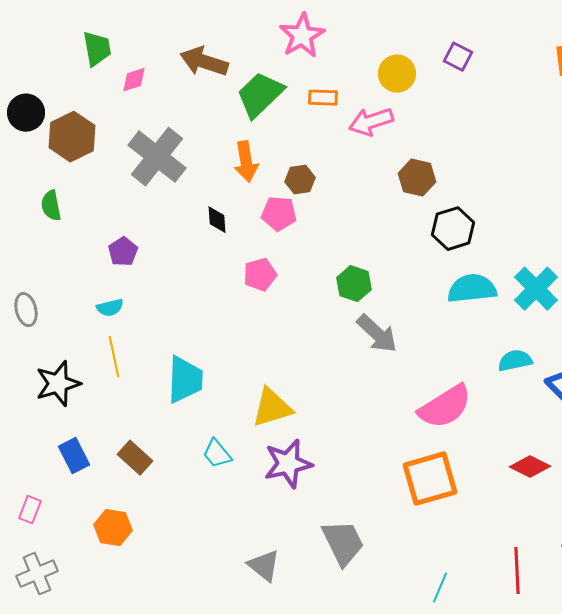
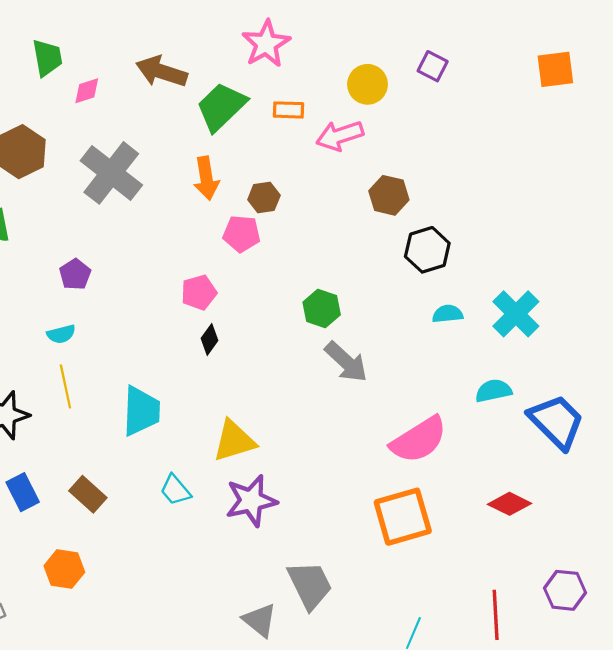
black diamond: (217, 220) -> (210, 339), moved, turned 40
pink pentagon: (260, 275) -> (199, 292), moved
cyan semicircle: (472, 289) -> (448, 314), size x0.6
gray triangle: (264, 566) -> (260, 620), moved

